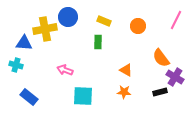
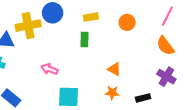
yellow rectangle: (104, 21) -> (91, 17), turned -32
orange semicircle: (161, 58) -> (165, 46), moved
black rectangle: (160, 92) -> (143, 98), moved

